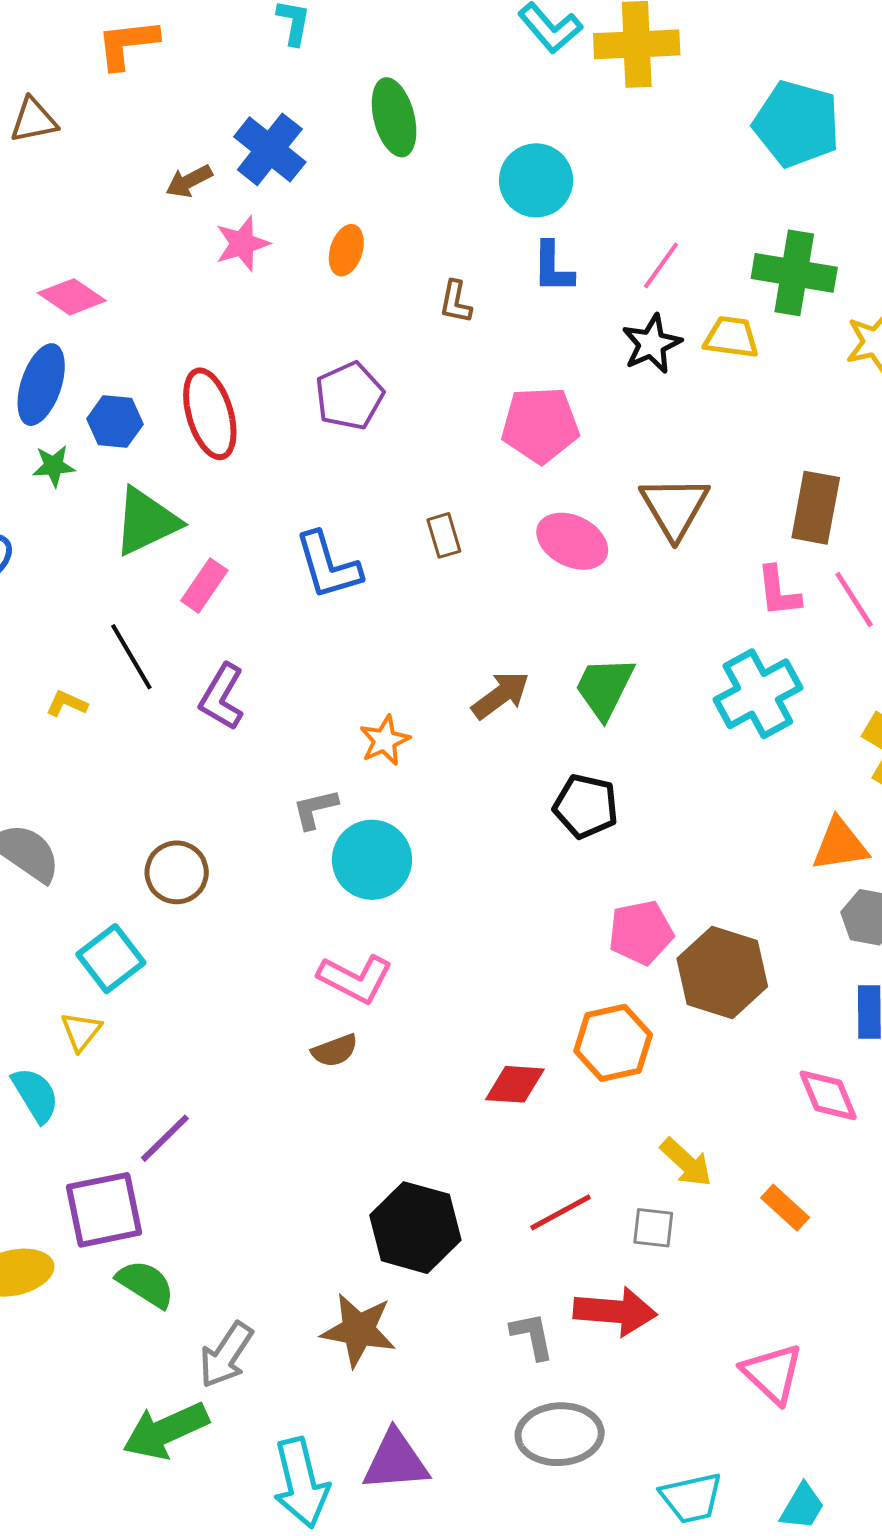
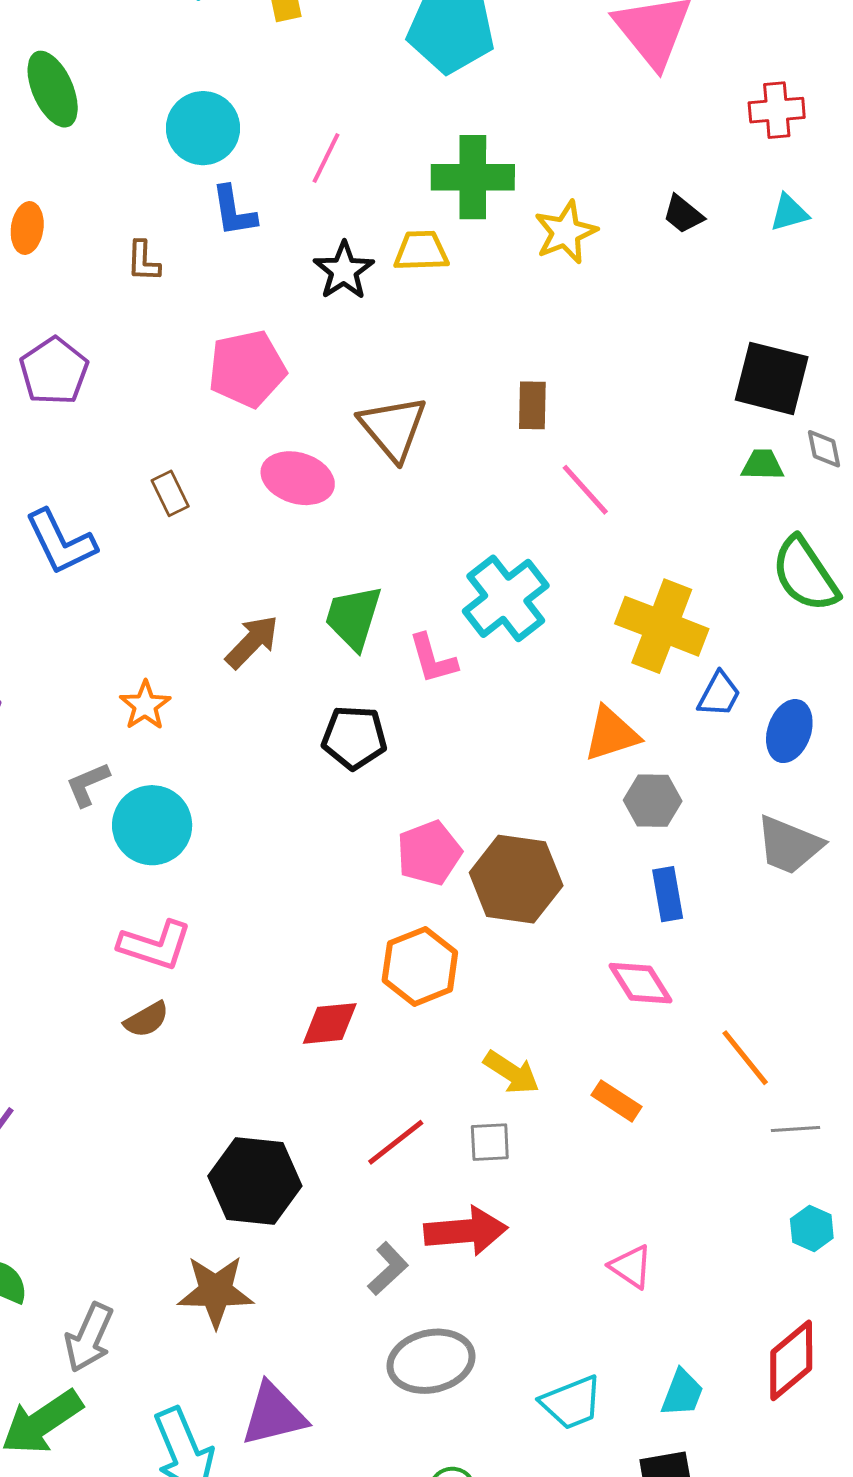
pink line: (661, 265) -> (326, 158), moved
brown rectangle: (816, 508) -> (532, 405), size x0.7
pink L-shape: (778, 592) -> (433, 659), moved
gray L-shape: (532, 1336) -> (388, 1269), turned 68
pink triangle: (772, 1373) -> (631, 1267), size x0.7

